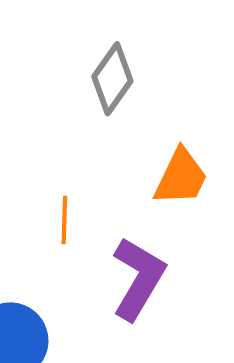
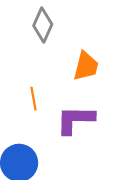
purple L-shape: (138, 279) -> (75, 120), turned -108

